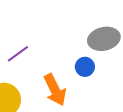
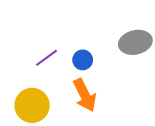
blue circle: (85, 67) -> (83, 60), moved

